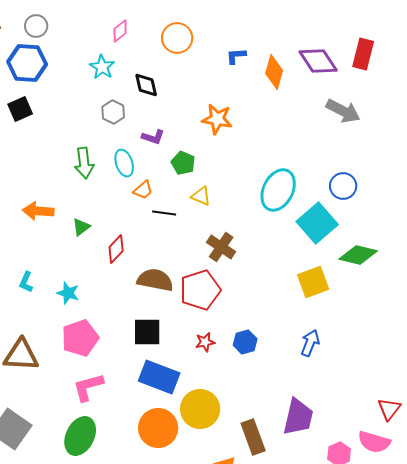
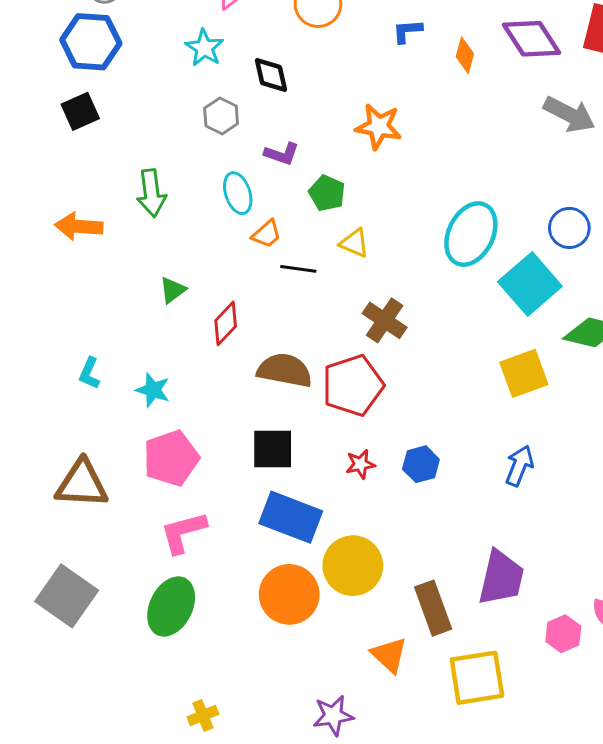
orange diamond: (274, 72) -> (465, 55), size x0.7
green arrow: (84, 163) -> (151, 193), moved
orange arrow: (38, 211) -> (79, 226), moved

